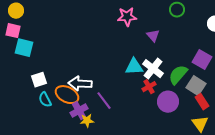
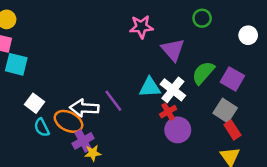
purple triangle: (153, 36) -> (173, 50), size x1.5
green semicircle: (178, 75) -> (203, 73), moved
white square: (39, 80) -> (34, 103), turned -35
purple line: (104, 101) -> (113, 101), moved
purple circle: (168, 102) -> (178, 130), moved

